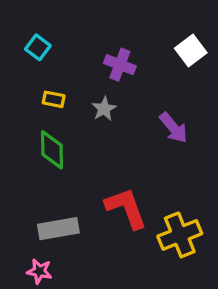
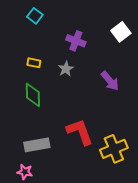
cyan square: (38, 47) -> (35, 16), moved

